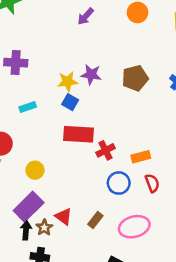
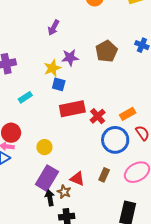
purple arrow: (86, 16) -> (54, 28), moved
blue circle: (119, 183) -> (115, 140), size x1.4

